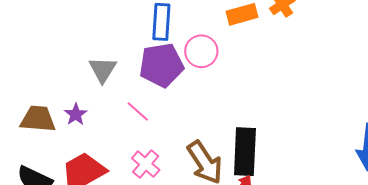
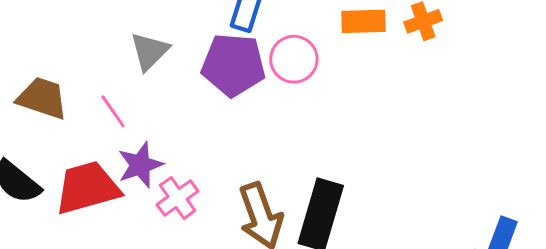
pink line: (138, 112) -> (113, 111), moved
purple star: (76, 114) -> (140, 165), moved, size x1.4

